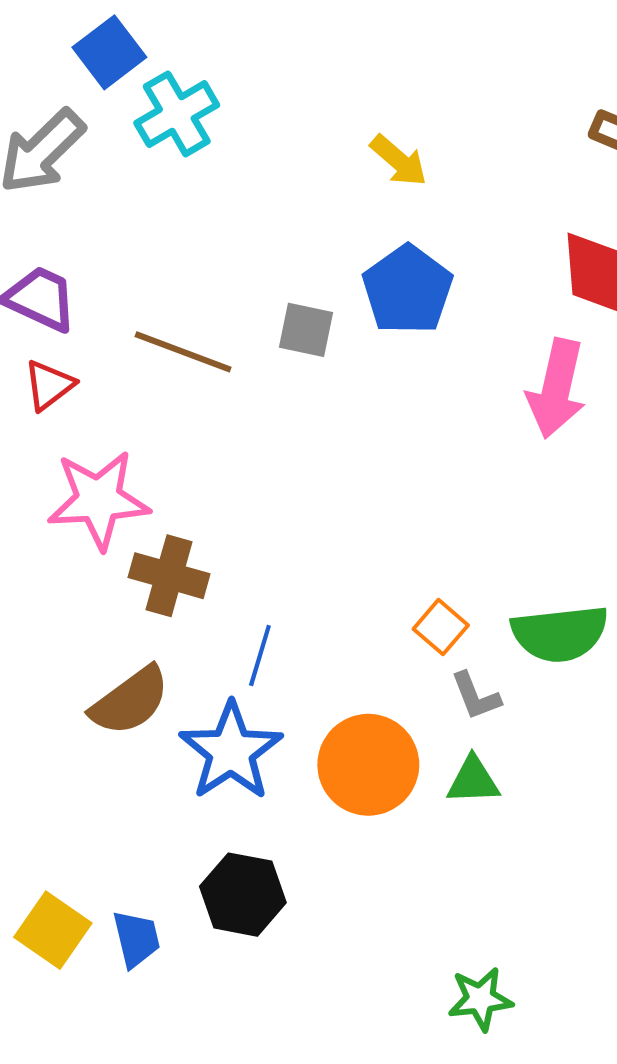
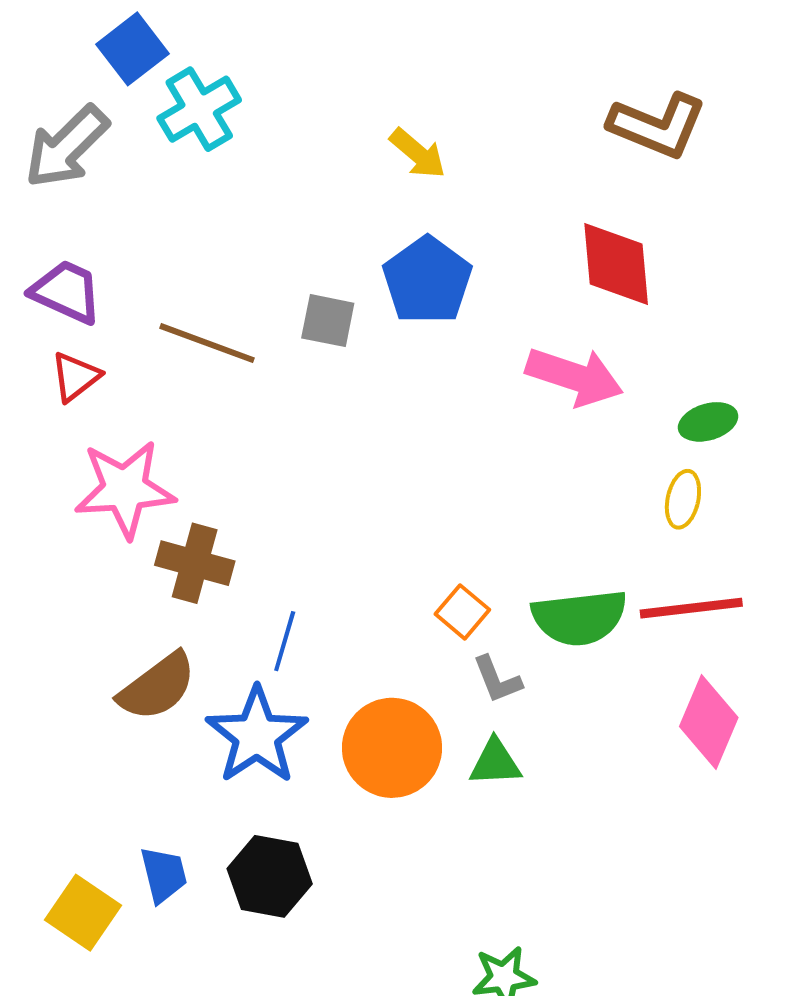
pink arrow: (556, 389) -> (574, 377), turned -84
blue trapezoid: (136, 939) -> (164, 875), moved

